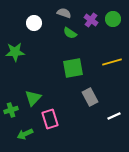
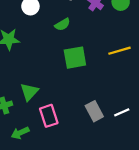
green semicircle: (70, 33) -> (62, 24), moved, turned -64
gray rectangle: (90, 97) -> (94, 111), moved

